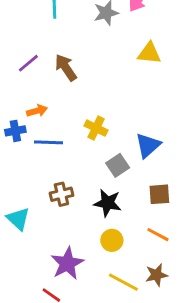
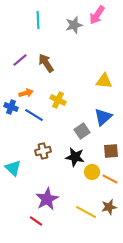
yellow triangle: (149, 53) -> (104, 81), moved
yellow cross: (96, 128) -> (58, 100), moved
blue cross: (15, 131) -> (11, 107), turned 32
blue line: (49, 142) -> (34, 115), turned 30
yellow circle: (112, 240) -> (92, 172), moved

